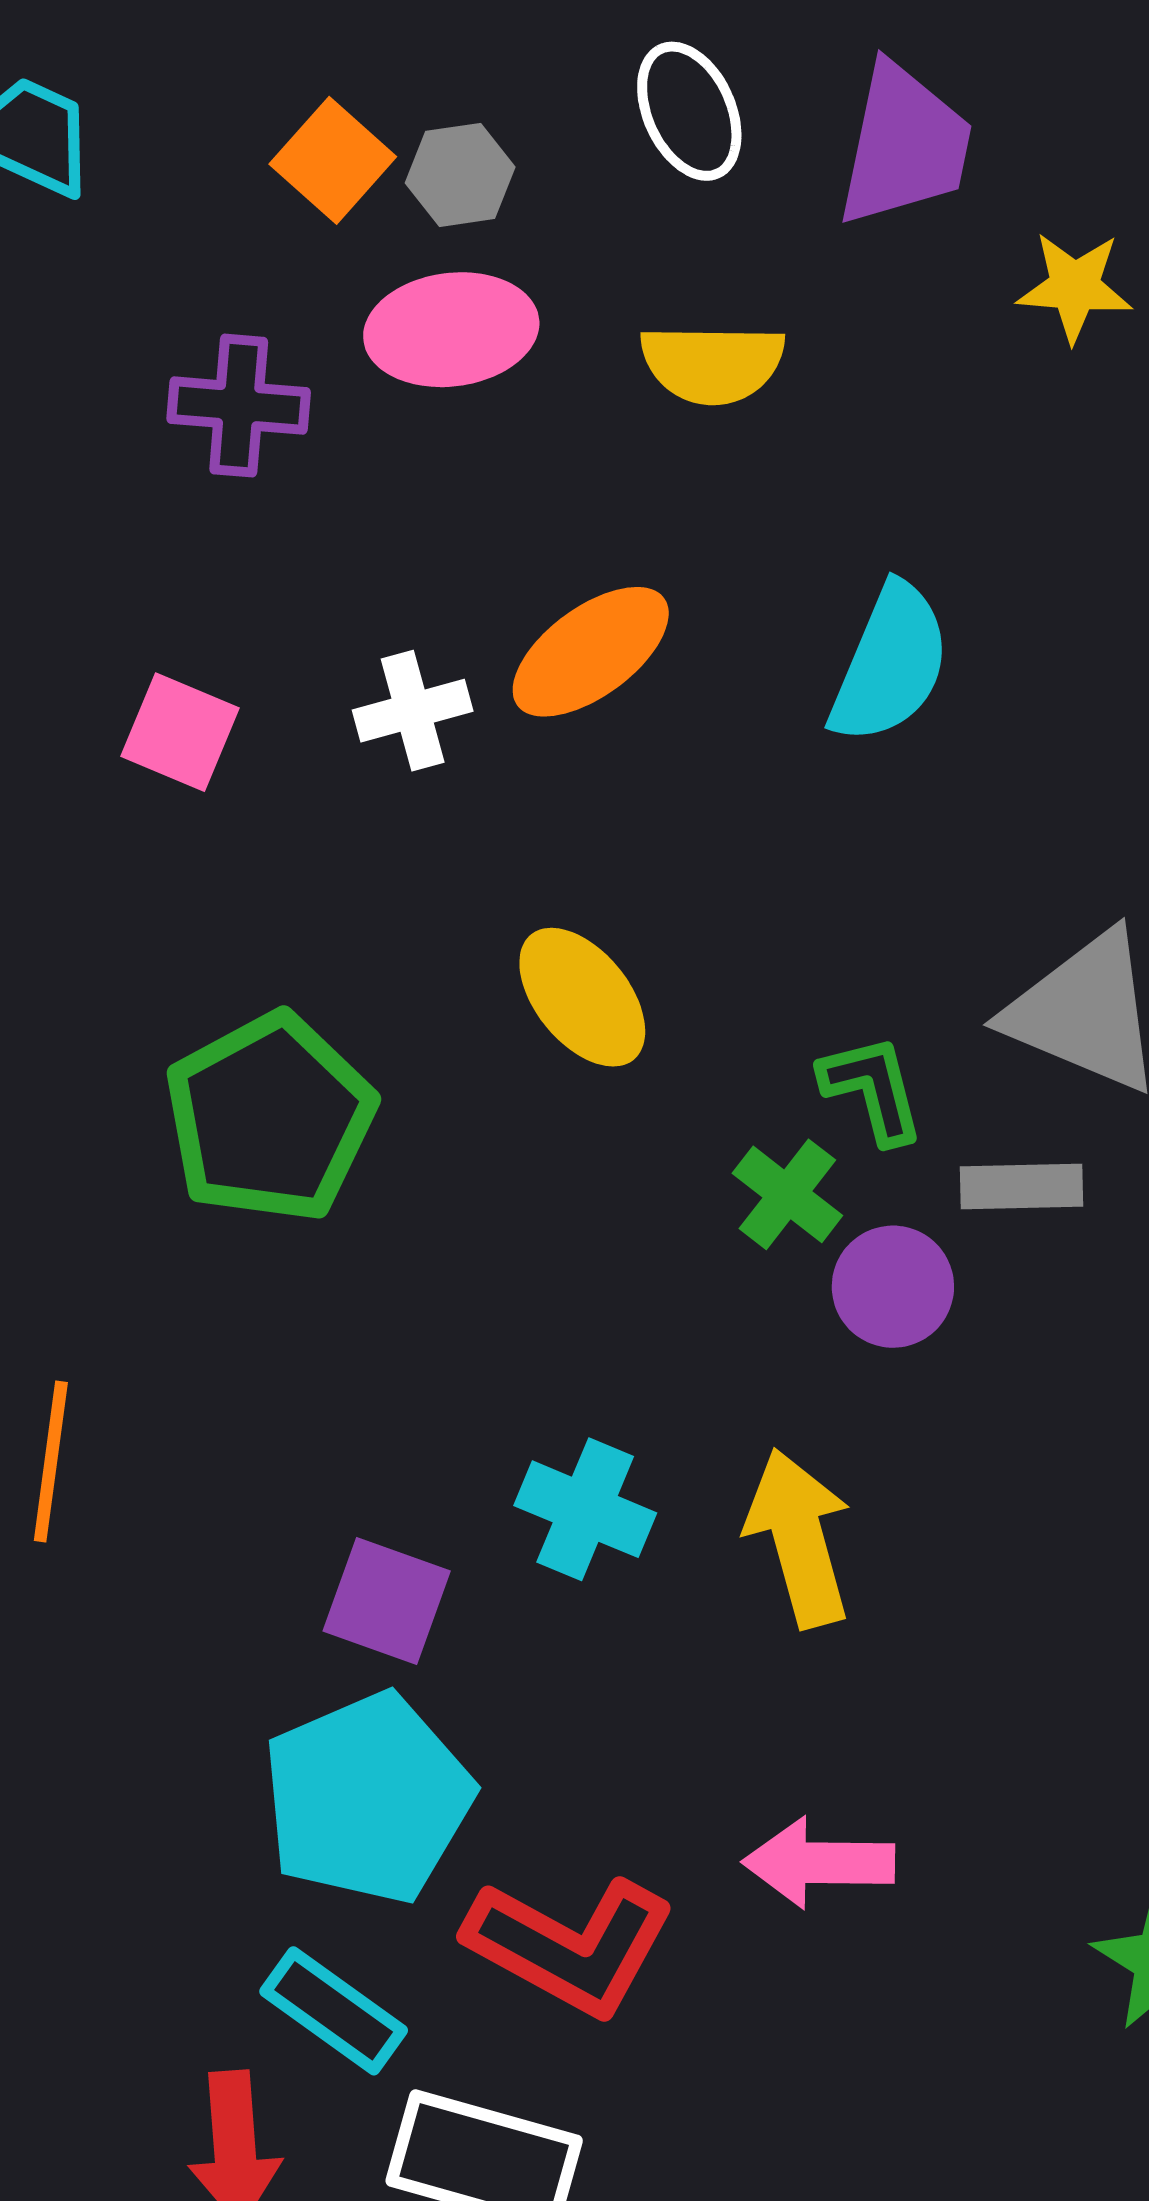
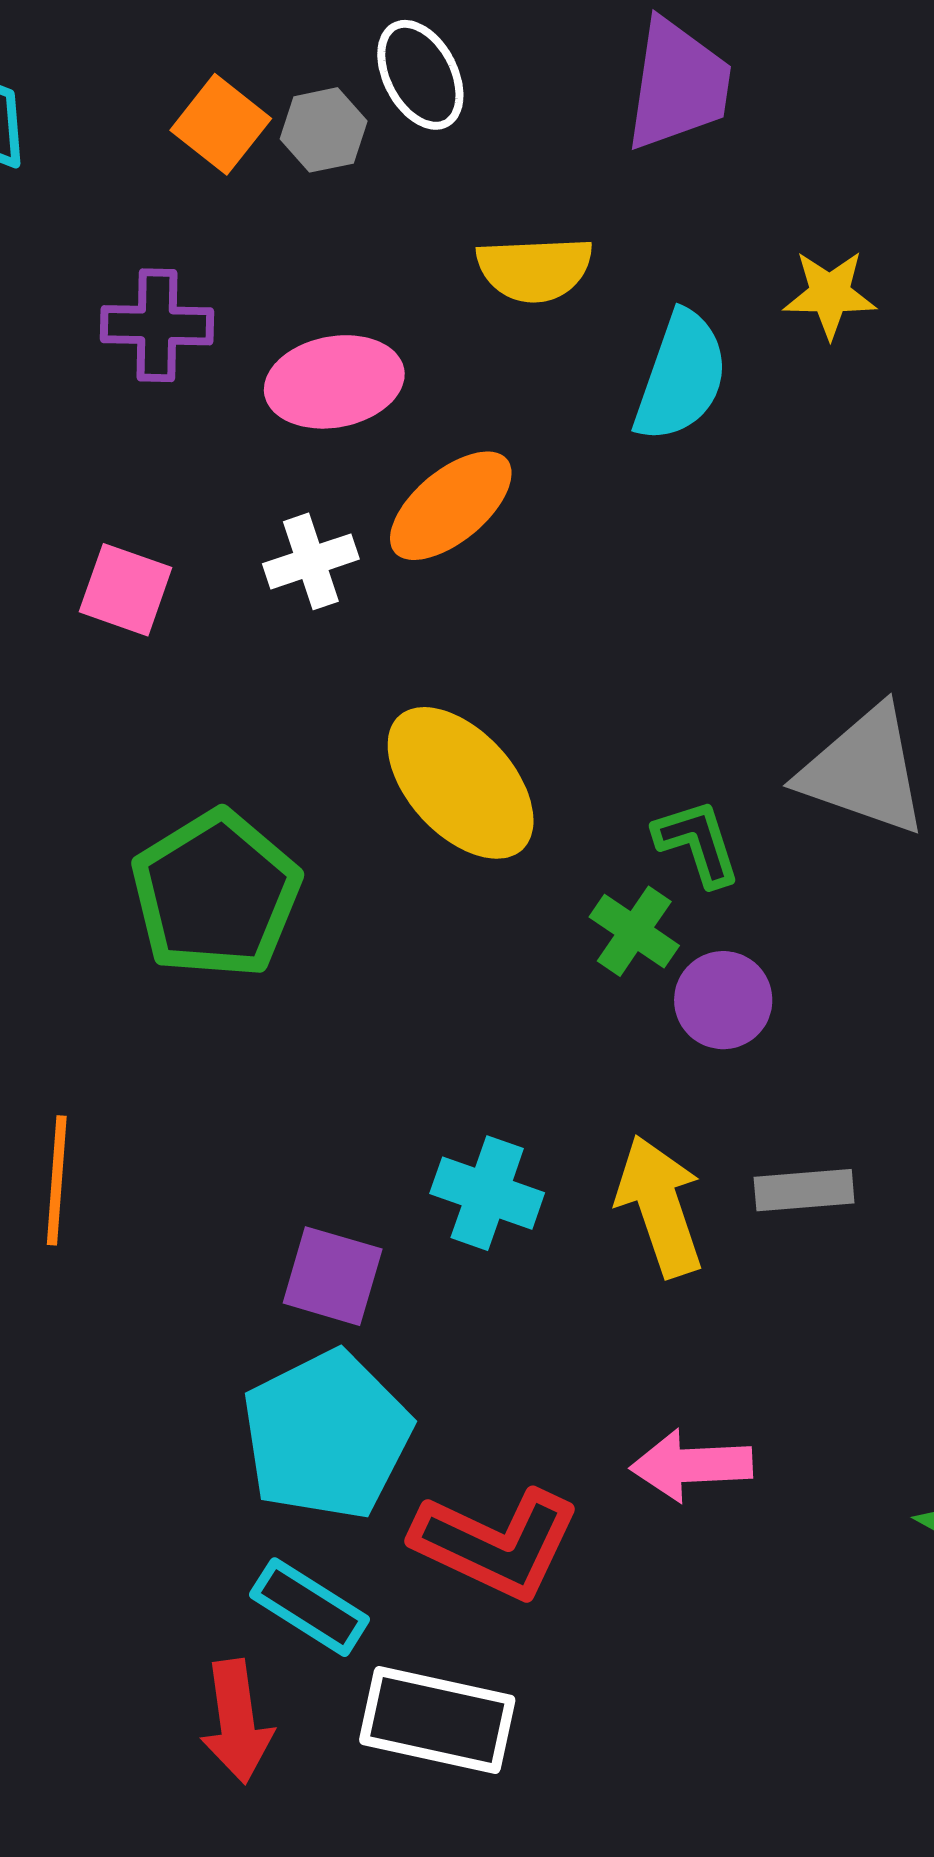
white ellipse: (689, 111) -> (420, 75), moved
yellow star: (1075, 287) -> (830, 294), moved
pink ellipse: (451, 330) -> (334, 382), moved
cyan semicircle: (890, 664) -> (681, 376), moved
yellow ellipse: (582, 997) -> (461, 783), size x1.4
gray rectangle: (1021, 1187) -> (804, 1190), moved

